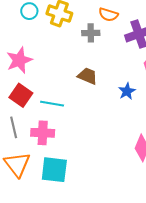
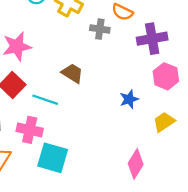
brown trapezoid: (88, 76) -> (72, 73), moved
cyan square: (54, 170) -> (53, 158), moved

